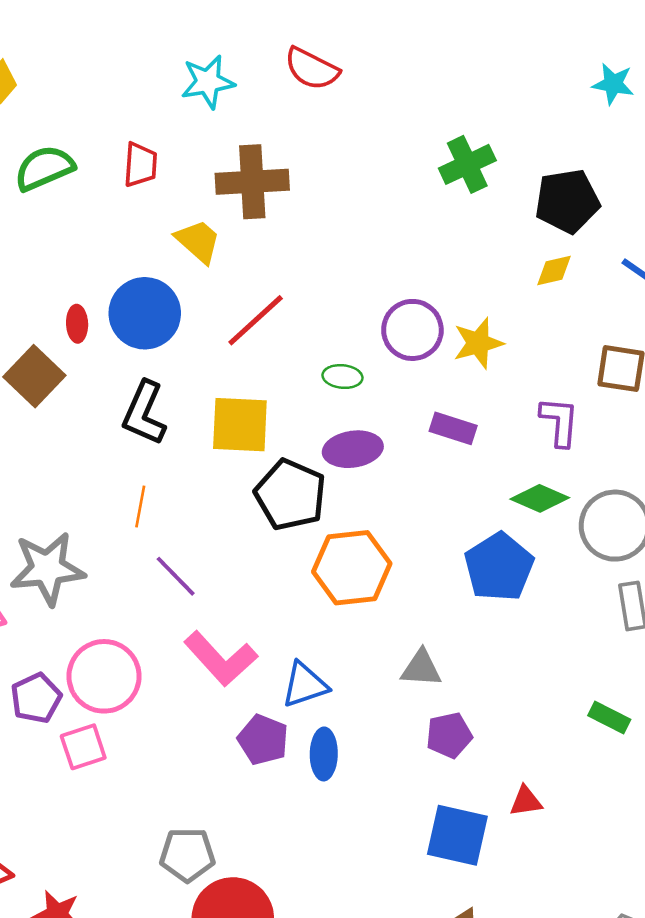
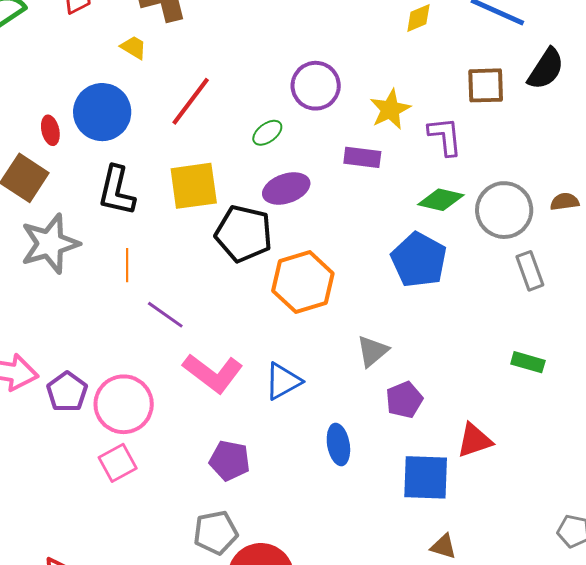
yellow trapezoid: (198, 241) -> (134, 47), size x0.7
yellow star: (478, 343) -> (390, 109), moved
green ellipse: (342, 377) -> (267, 133), turned -32
gray star: (47, 569) -> (50, 244), moved
gray triangle: (421, 668) -> (372, 351), turned -33
purple pentagon: (36, 698) -> (67, 392), moved
purple pentagon: (263, 740) -> (230, 461), moved
blue ellipse: (324, 754) -> (338, 445), moved
red triangle: (526, 801) -> (474, 440), size x1.4

